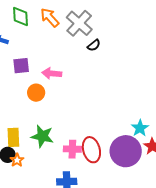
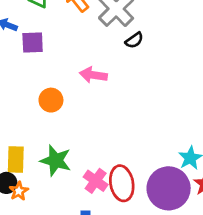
purple square: (21, 66) -> (33, 43), moved
pink arrow: (52, 73) -> (93, 75), moved
pink cross: (72, 149) -> (96, 181), turned 30

